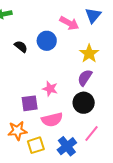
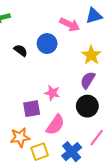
blue triangle: (93, 15) -> (94, 16), turned 36
pink semicircle: (52, 120) -> (55, 125), turned -40

